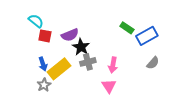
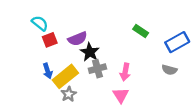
red square: (45, 36) -> (50, 40), turned -32
blue rectangle: (147, 36) -> (177, 42), moved
gray semicircle: (153, 63) -> (169, 70), turned 64
gray star: (44, 85) -> (69, 94), moved

